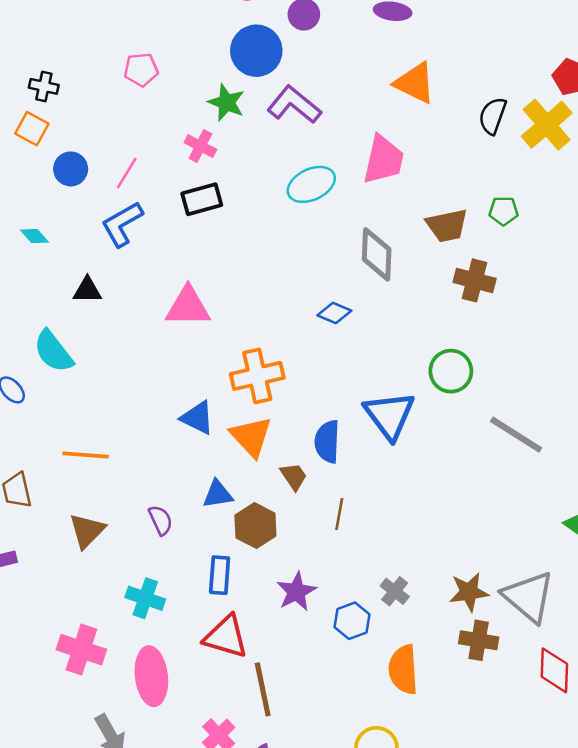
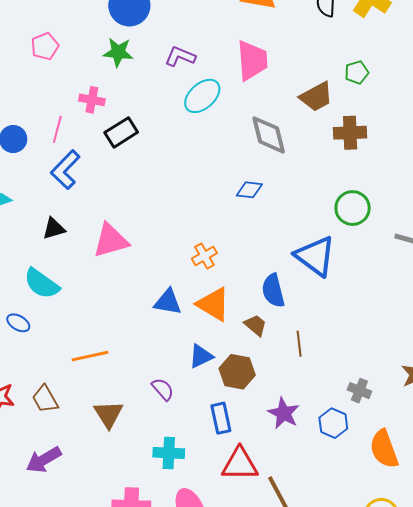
purple L-shape: (294, 105) -> (180, 56), moved, size x0.7
pink cross: (200, 146) -> (92, 100), moved
pink triangle: (188, 307) -> (111, 241), moved
orange cross: (257, 376) -> (204, 256), size x0.6

